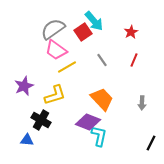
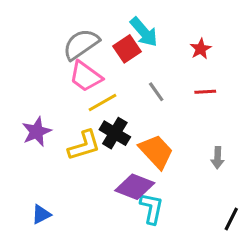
red line: (134, 60) -> (205, 92), turned 64
black cross: (41, 120) -> (115, 133), moved
blue triangle: (27, 140) -> (41, 214), turned -32

